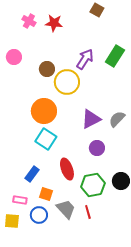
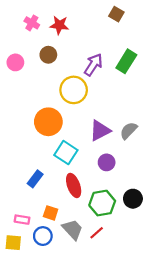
brown square: (97, 10) -> (116, 14), moved
brown circle: (47, 69) -> (48, 55), moved
cyan square: (46, 139) -> (66, 153), moved
blue rectangle: (32, 174) -> (35, 179), moved
red line: (88, 212) -> (97, 233), turned 64

